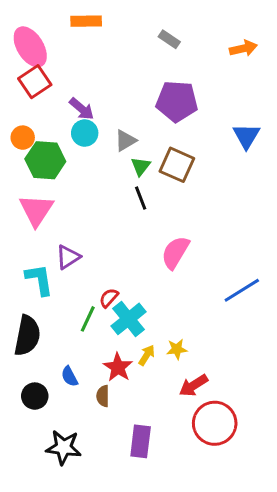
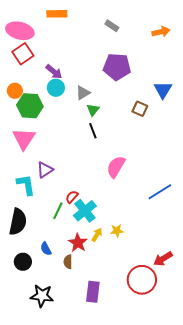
pink ellipse: (30, 47) -> (20, 31), turned -44
brown square: (177, 165) -> (140, 109), moved, size x0.7
red arrow: (193, 385) -> (163, 259), moved

